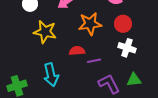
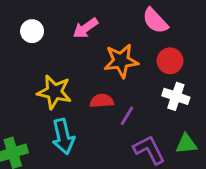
yellow star: (45, 32) -> (54, 92), moved
purple line: (94, 61) -> (127, 116), turned -48

